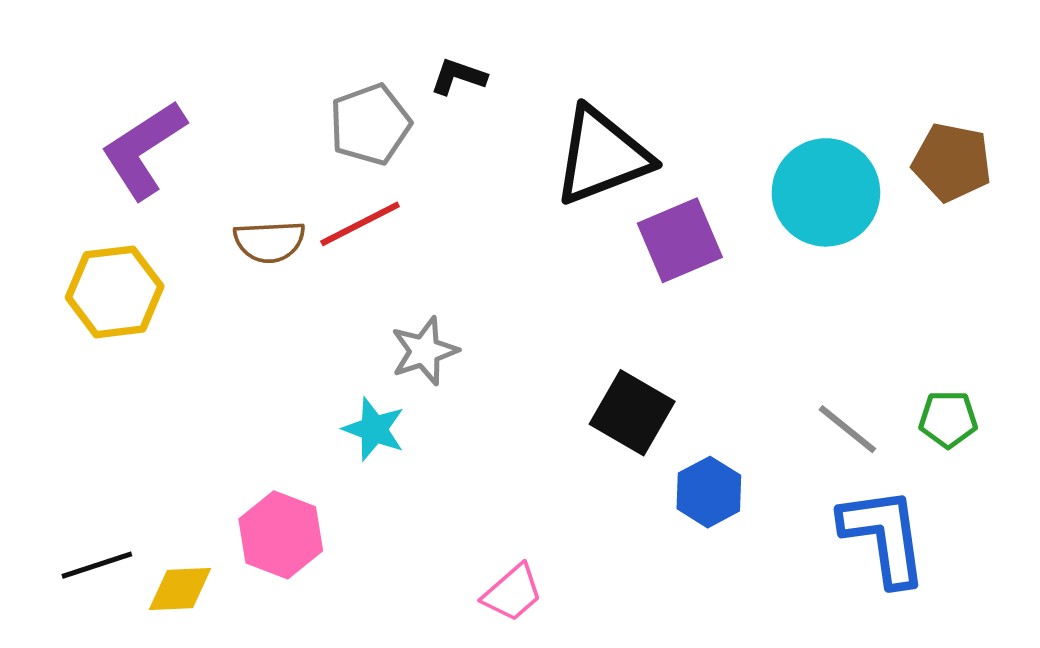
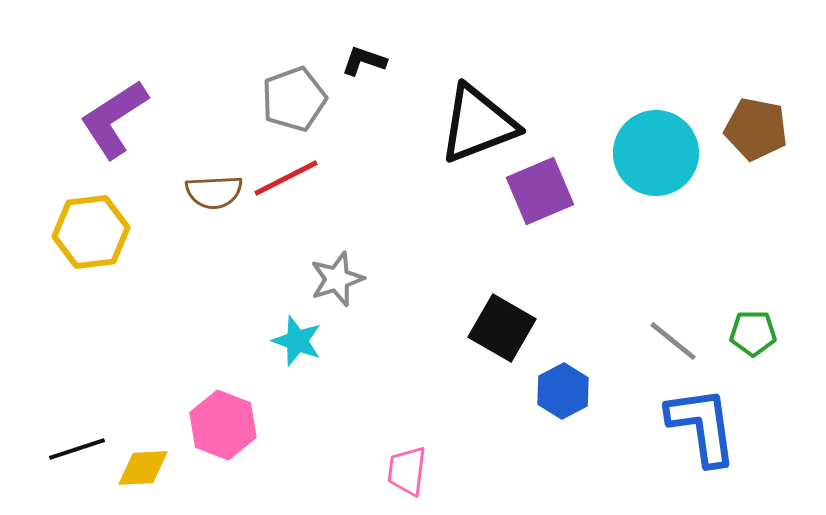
pink trapezoid: (512, 593) -> (407, 471), turned 138

